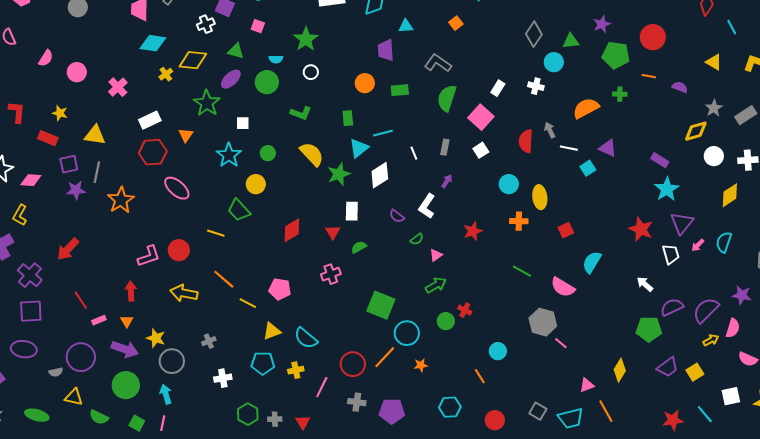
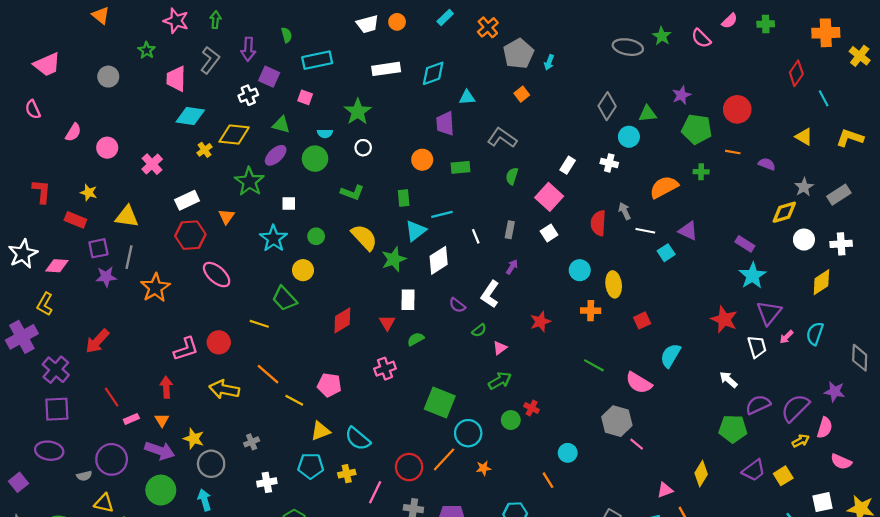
green semicircle: (447, 98) -> (512, 176), size x0.6

